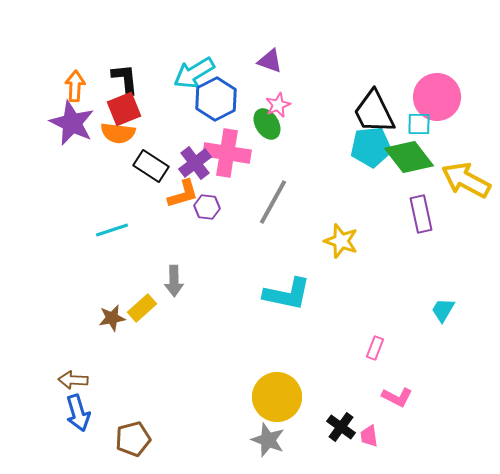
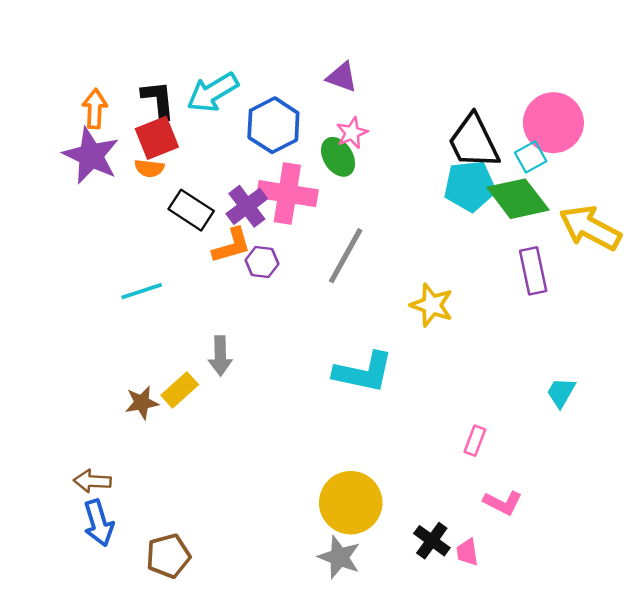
cyan arrow: (194, 73) -> (213, 92), moved
cyan square: (419, 124) -> (531, 157), turned -30
orange semicircle: (118, 133) -> (149, 168), size x0.7

